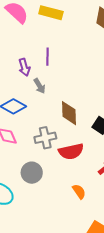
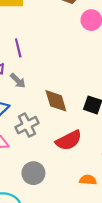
gray cross: (45, 138) -> (27, 125), moved
orange semicircle: (79, 191) -> (88, 180), turned -35

